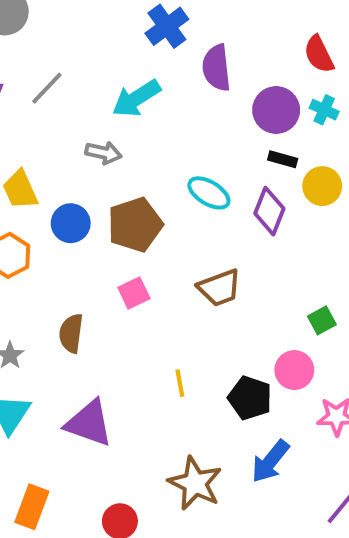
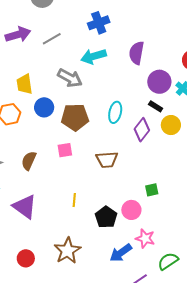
blue cross: (167, 26) -> (99, 23), moved
gray arrow: (103, 153) -> (70, 78), size x1.4
cyan ellipse: (209, 193) -> (115, 112), turned 55
blue arrow: (270, 461) -> (121, 253), moved

